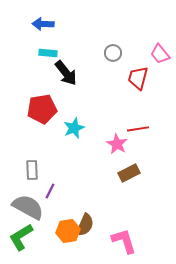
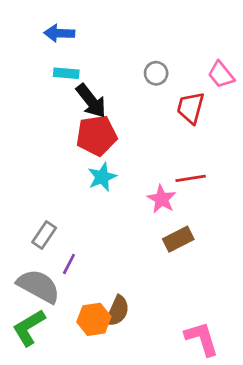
red pentagon: (42, 109) -> (97, 135), moved
gray rectangle: (32, 170) -> (44, 235), turned 36
pink L-shape: (124, 241) -> (202, 339), moved

